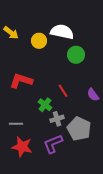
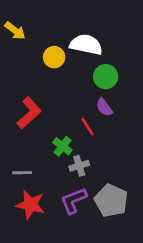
yellow arrow: (11, 33) -> (15, 31), moved
red L-shape: (21, 81) -> (29, 113), turned 120
purple semicircle: (93, 95) -> (104, 107), moved
gray pentagon: (79, 129) -> (111, 201), moved

